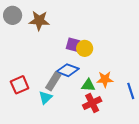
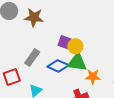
gray rectangle: (53, 81) -> (32, 57), moved
green triangle: (88, 85) -> (77, 62), moved, size x1.5

